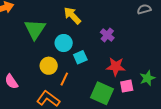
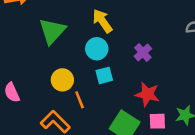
cyan circle: (64, 43) -> (97, 49), moved
orange line: (64, 79) -> (80, 100), turned -56

